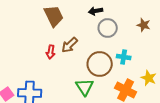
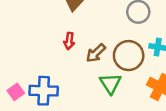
brown arrow: (70, 45) -> (96, 53), moved

